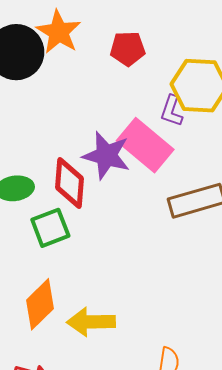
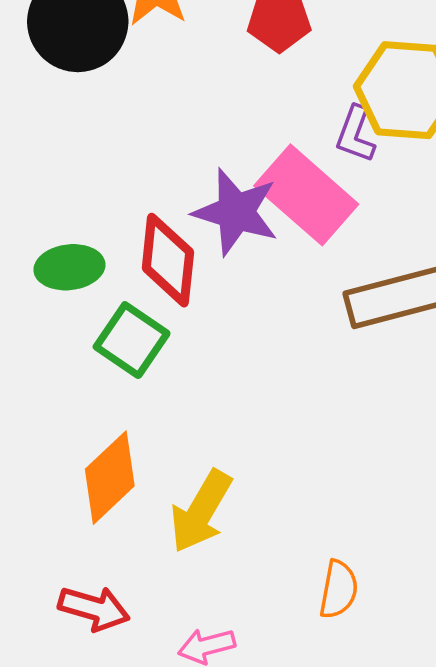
green square: (50, 228) -> (132, 340), turned -36
yellow arrow: (91, 322) -> (201, 511), turned -60

